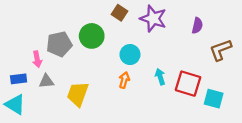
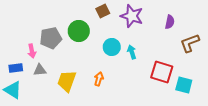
brown square: (120, 13) -> (103, 11), turned 32
cyan arrow: (160, 77) -> (132, 52), moved
orange arrow: (124, 80) -> (99, 79), moved

